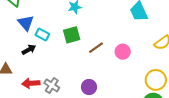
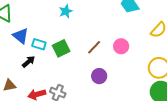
green square: (72, 35) -> (61, 48), moved
purple circle: (89, 87) -> (99, 76), moved

